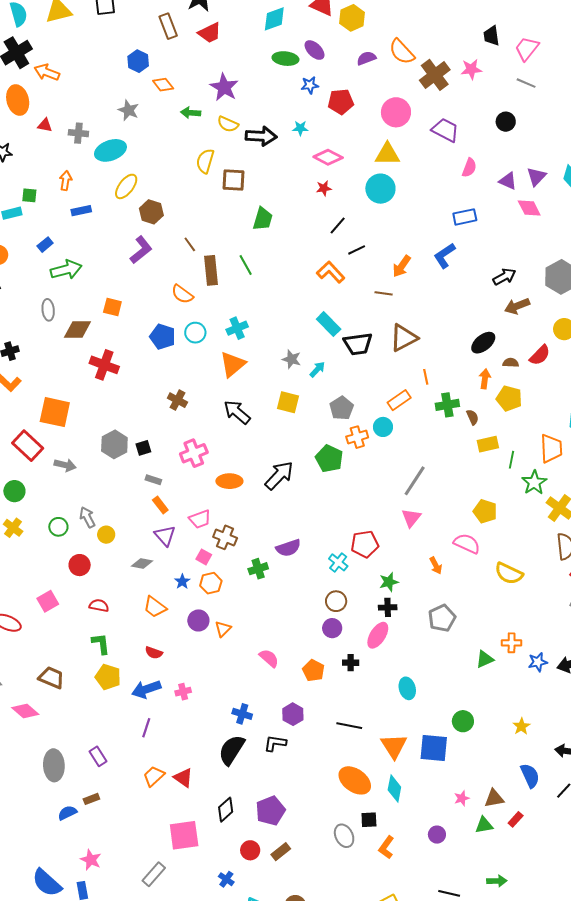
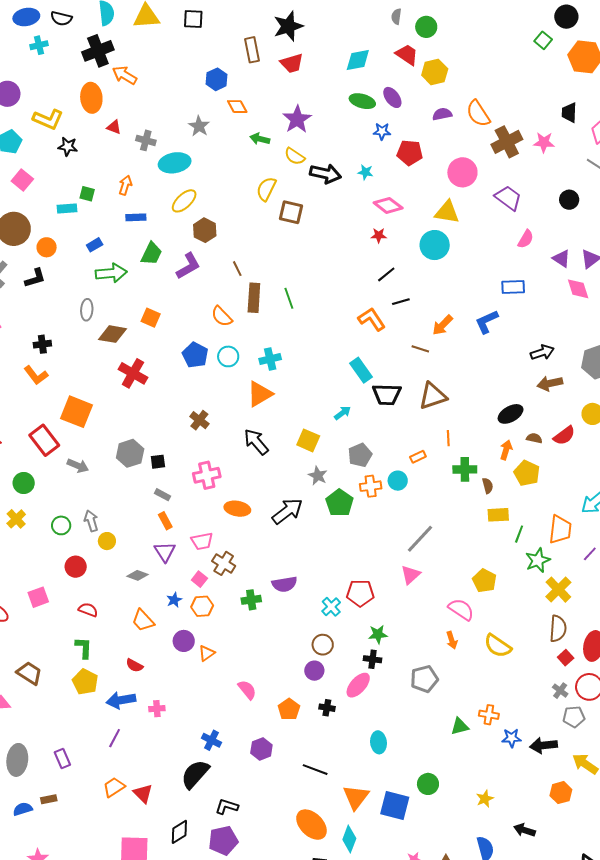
green trapezoid: (263, 219) -> (151, 254), moved
gray star: (292, 359) -> (318, 476), moved
orange rectangle: (399, 400) -> (418, 457), size x0.7
orange arrow: (436, 566) -> (452, 640), moved
black L-shape: (275, 743) -> (227, 807), moved

